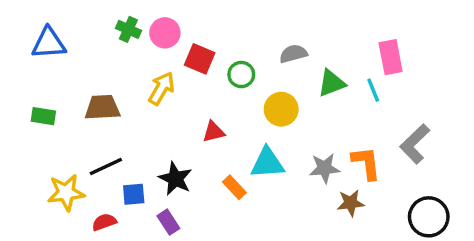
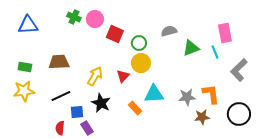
yellow arrow: (161, 88) -> (95, 76), moved
yellow circle: (281, 109) -> (141, 63), moved
red triangle: (213, 132) -> (123, 76), turned -32
gray L-shape: (415, 144) -> (239, 70), moved
yellow star: (66, 193) -> (24, 91), moved
black circle: (429, 217) -> (239, 114), moved
red semicircle: (104, 222) -> (60, 128), turned -64
purple rectangle: (168, 222) -> (87, 128), moved

